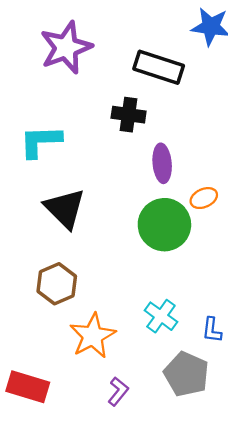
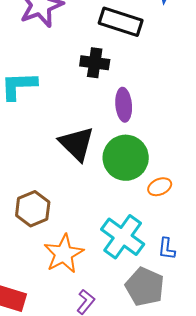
orange ellipse: (204, 198) -> (160, 187), moved
black triangle: (65, 208) -> (77, 144), moved
cyan cross: (161, 316) -> (123, 237), size x1.5

